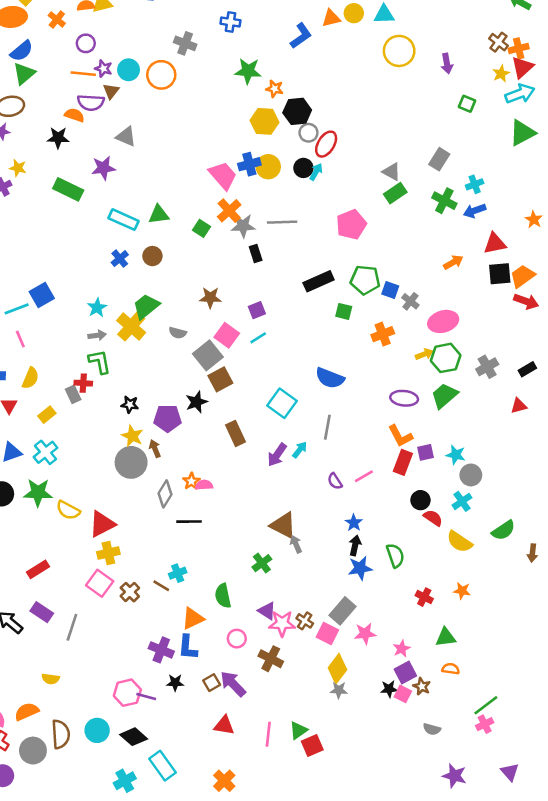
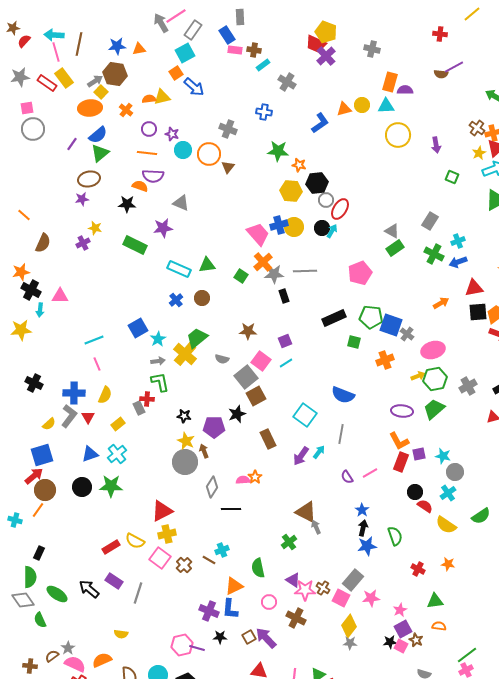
purple star: (103, 69) -> (172, 134), moved
brown triangle: (111, 91) -> (228, 167), moved
blue square: (390, 290) -> (391, 325), size x1.6
blue square: (42, 295) -> (138, 328), moved
orange star: (191, 481) -> (255, 477), moved
yellow semicircle: (68, 510) -> (135, 541), moved

